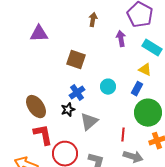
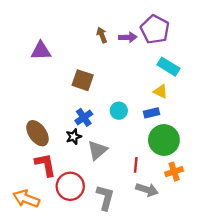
brown arrow: (93, 20) -> (102, 35), turned -32
purple arrow: (121, 39) -> (128, 37), moved, turned 98
blue rectangle: (137, 89) -> (152, 113), turned 48

